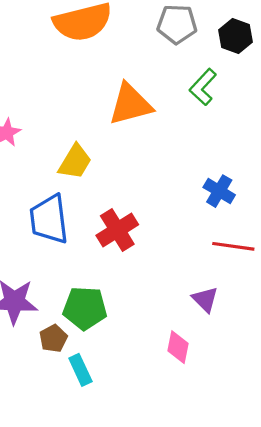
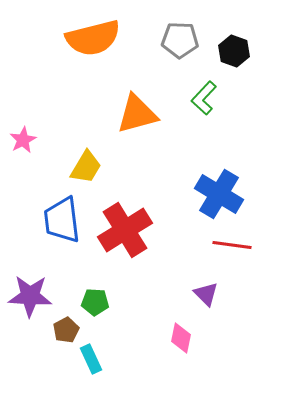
blue cross: (219, 191) -> (219, 194), size x1.6
red cross: (117, 230) -> (125, 230), size x1.4
green pentagon: (85, 308) -> (95, 302), size x0.7

